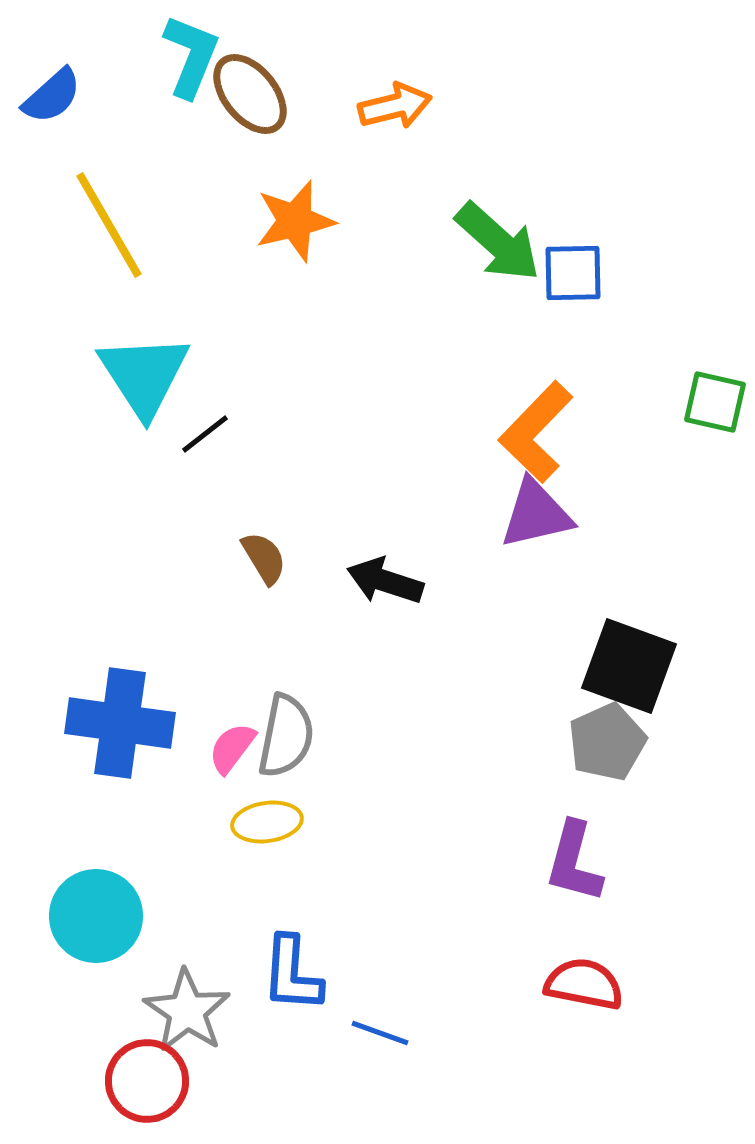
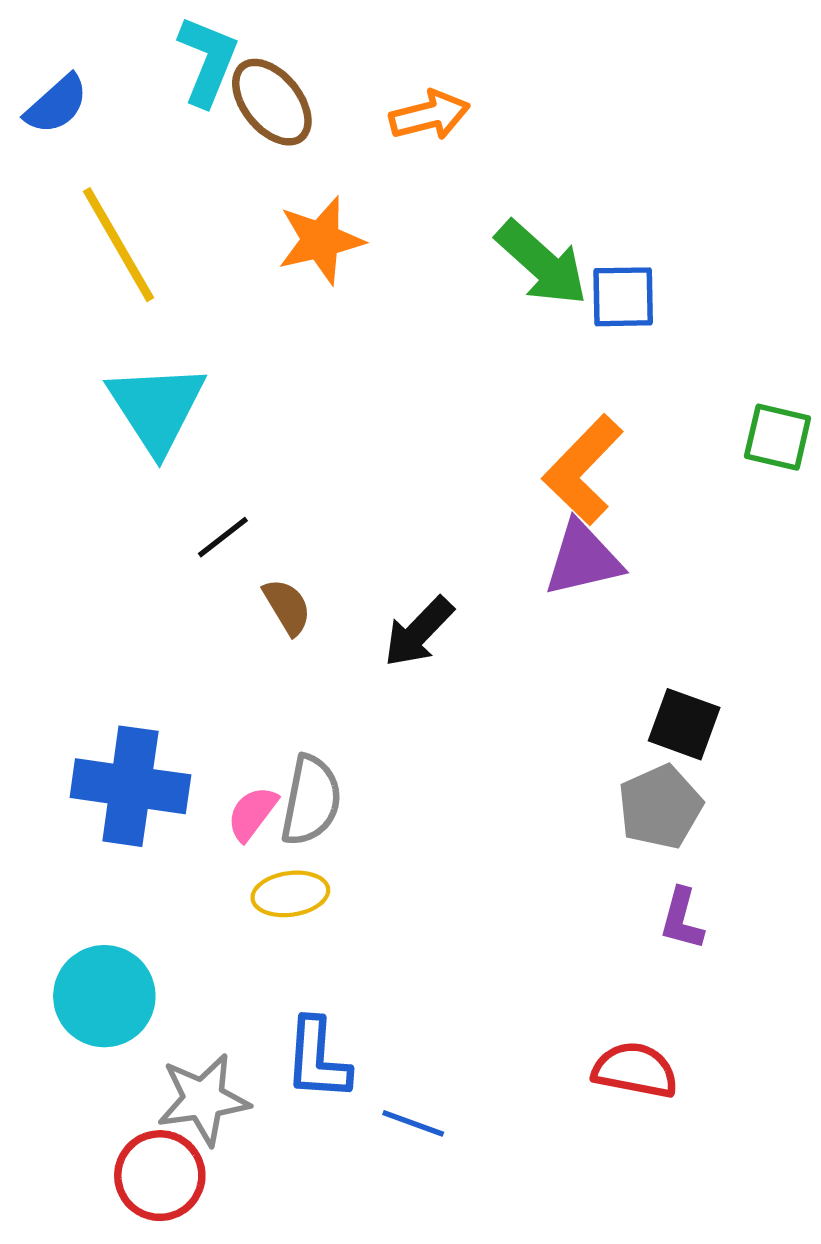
black line: (205, 434) -> (223, 537), moved
black arrow: (385, 581) -> (419, 632), turned -64
black square: (629, 666) -> (684, 724), size x0.7
purple L-shape: (574, 862) -> (682, 919), moved, size x0.7
gray star: (187, 1011) -> (203, 1099), turned 30

